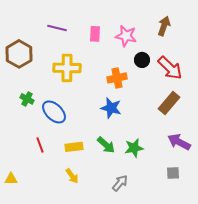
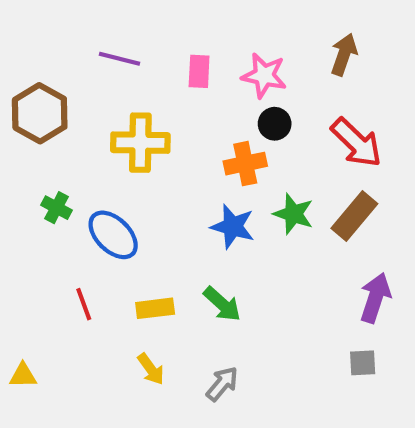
black circle: (142, 60) -> (275, 124), moved
purple arrow: (179, 142) -> (375, 298), turned 80
green star: (134, 148) -> (293, 214), moved, turned 30
gray arrow: (120, 183) -> (222, 384), moved

